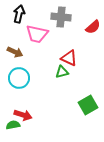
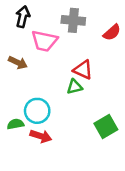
cyan circle: (19, 78) -> (37, 111), moved
red arrow: (23, 115) -> (41, 136), moved
green semicircle: (13, 125) -> (15, 124), moved

